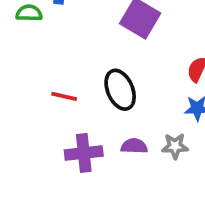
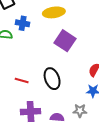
purple semicircle: (134, 146) -> (57, 117), moved

